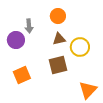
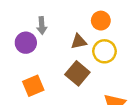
orange circle: (58, 16) -> (101, 21), moved
brown square: (58, 65) -> (77, 73), turned -36

